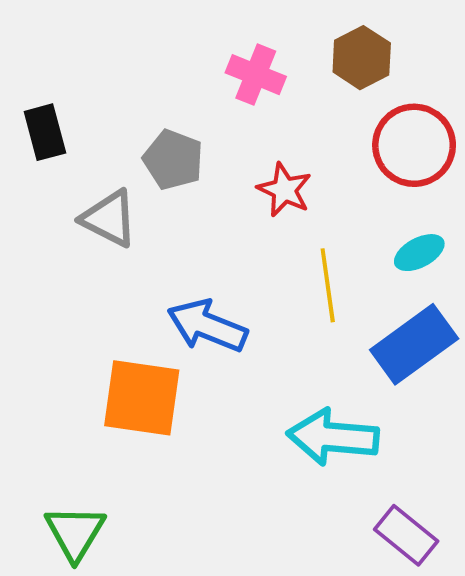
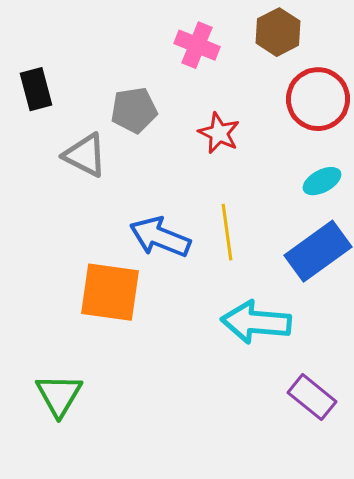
gray pentagon: (173, 160) -> (134, 110), turned -30
yellow line: (328, 285) -> (227, 232), moved

